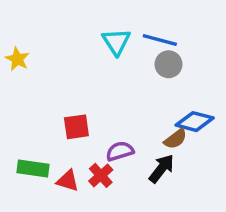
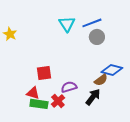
blue line: (160, 40) -> (92, 23), turned -36
green rectangle: (33, 169) -> (39, 104), moved
red triangle: (68, 181) -> (33, 93), moved

